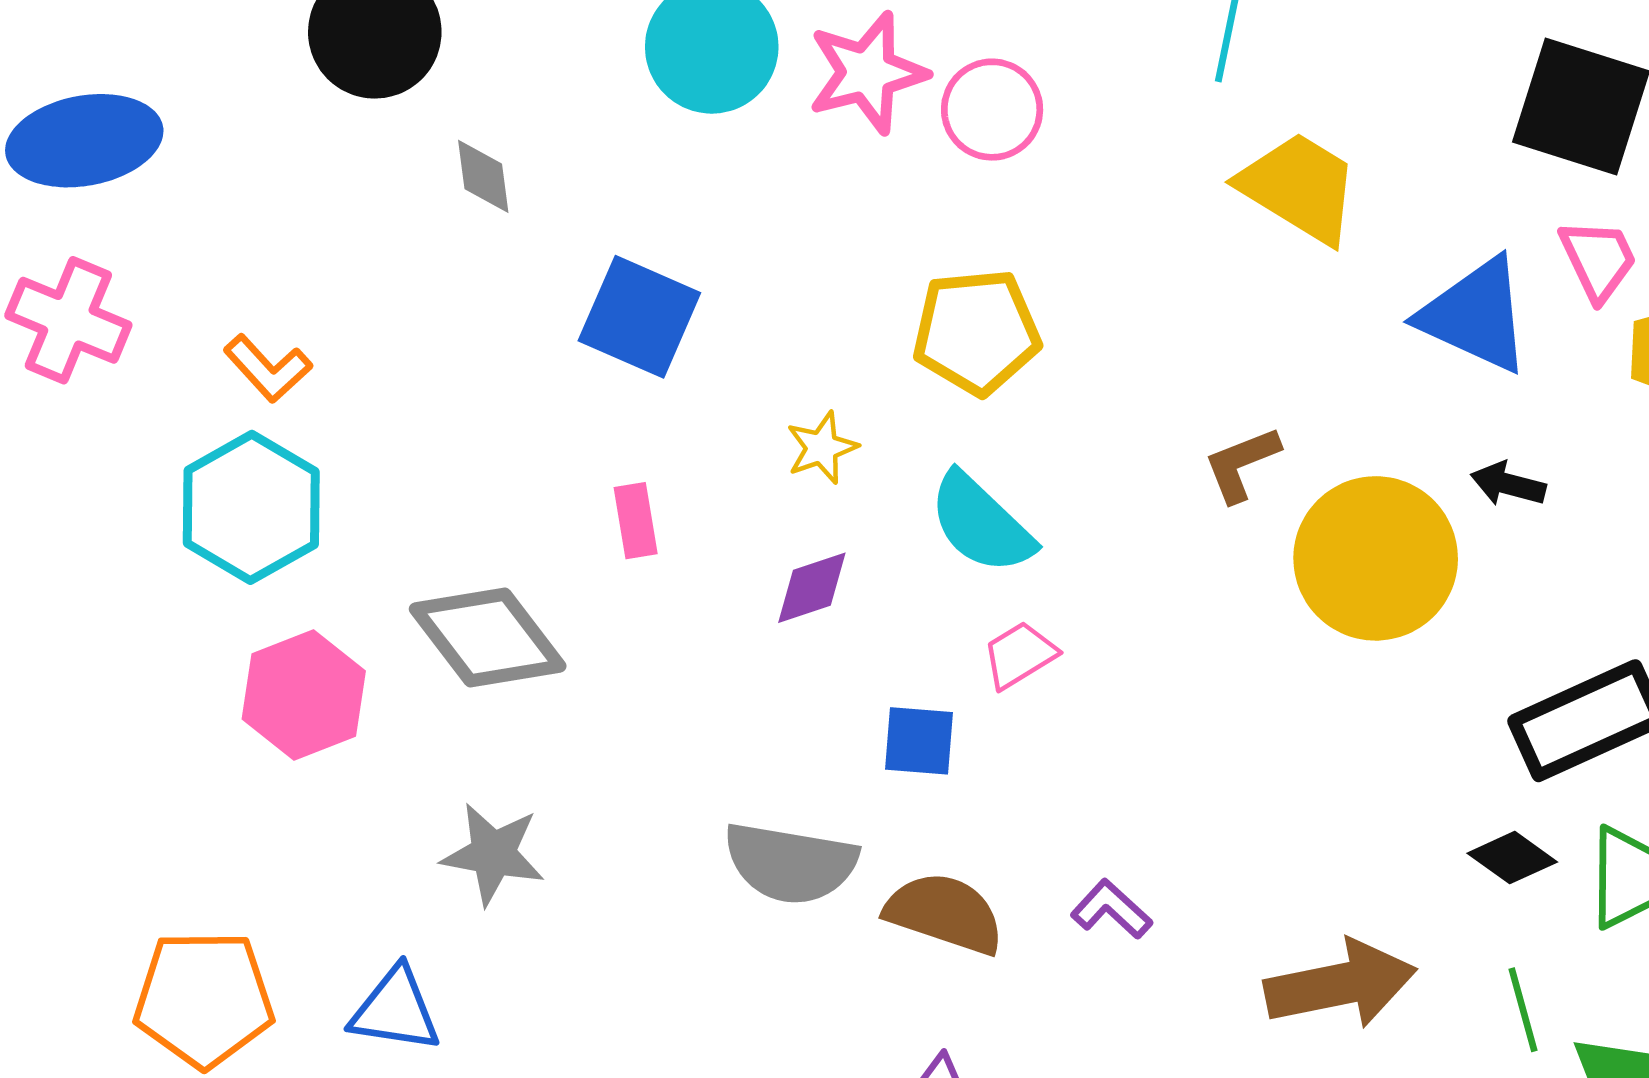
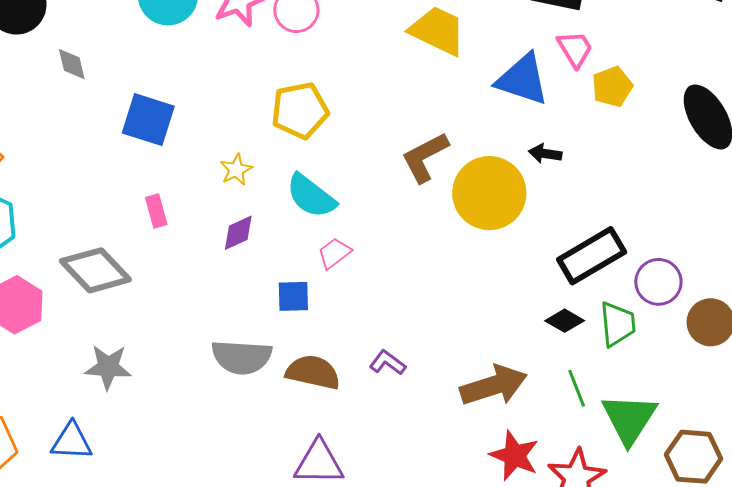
brown L-shape: (1242, 464) -> (425, 157), size x1.4

